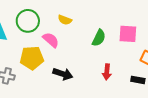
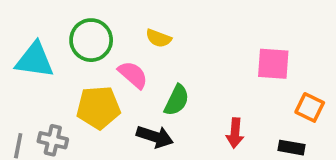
green semicircle: (99, 38) -> (177, 100), moved

